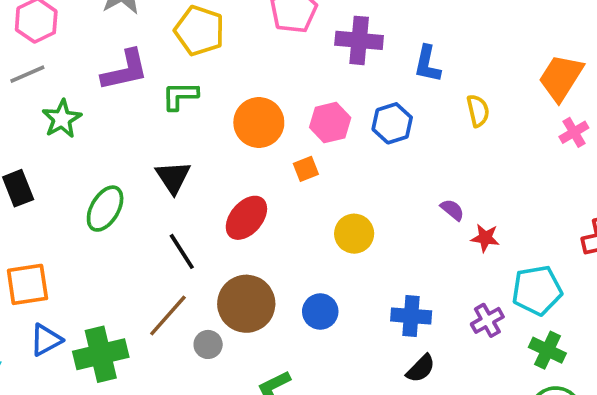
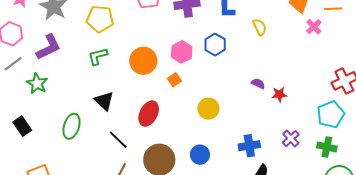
purple L-shape: (125, 70) -> (49, 47), moved
cyan pentagon: (537, 290) -> (331, 114), moved

